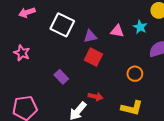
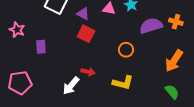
purple triangle: (90, 36) -> (83, 14), turned 40
purple rectangle: (61, 77) -> (41, 47), moved, turned 40

